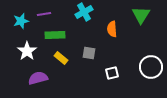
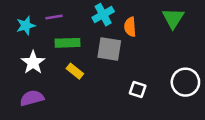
orange semicircle: (112, 29) -> (130, 27), moved
gray square: (89, 53) -> (109, 49), moved, size x1.5
white square: (112, 73) -> (138, 89), turned 32
purple semicircle: (38, 78) -> (32, 98), moved

